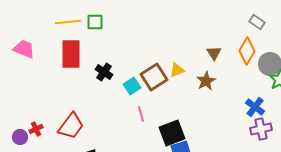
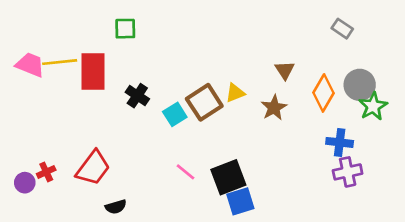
yellow line: (68, 22) -> (60, 62), moved
orange diamond: (247, 51) -> (323, 93), moved
blue cross: (255, 107) -> (340, 142), turned -30
pink line: (141, 114) -> (186, 172), moved, turned -35

